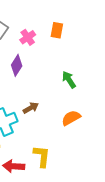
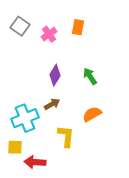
purple diamond: (17, 65) -> (55, 75), moved
yellow L-shape: (42, 156) -> (66, 136), moved

